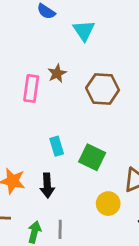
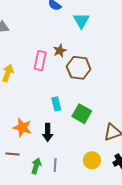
brown hexagon: (103, 89) -> (79, 68), moved
yellow circle: (108, 204) -> (92, 160), moved

